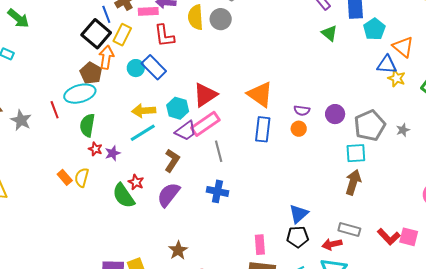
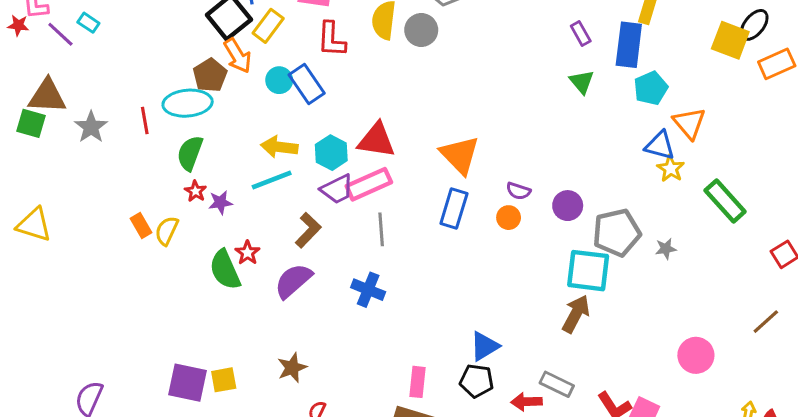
orange arrow: (106, 57) -> (238, 56), turned 130
red triangle: (205, 95) -> (376, 140), turned 32
cyan square: (356, 153) -> (588, 271), size x1.4

